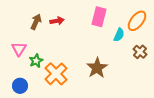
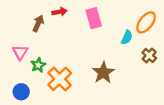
pink rectangle: (99, 17) -> (94, 18), moved, turned -30
red arrow: (57, 21) -> (60, 12), moved

